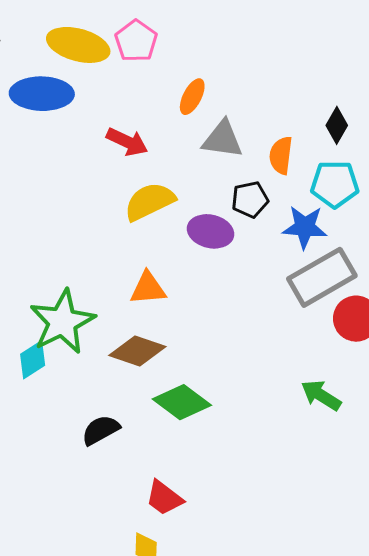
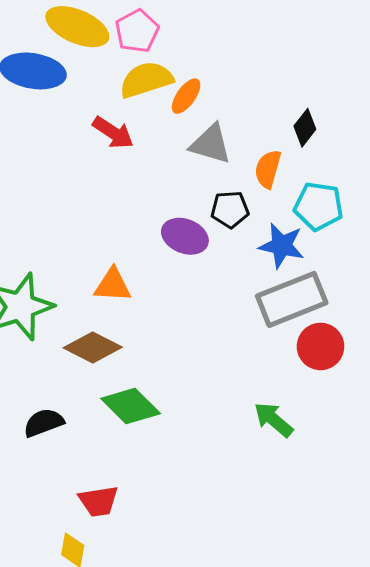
black diamond: (337, 125) -> (305, 128), moved
yellow semicircle: (149, 202) -> (146, 80), moved
red trapezoid: (164, 498) -> (99, 501), turned -54

